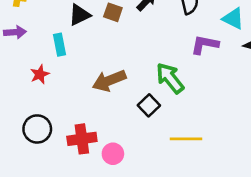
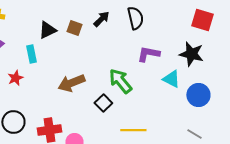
cyan triangle: (233, 19) -> (171, 79), moved

